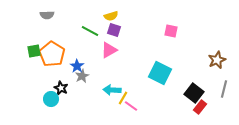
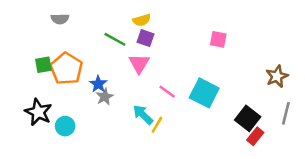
pink triangle: (109, 50) -> (139, 64), turned -30
black star: (61, 88) -> (38, 112), moved, size x1.5
cyan arrow: (112, 90) -> (143, 115), turned 42
pink line: (131, 106) -> (167, 92), moved

